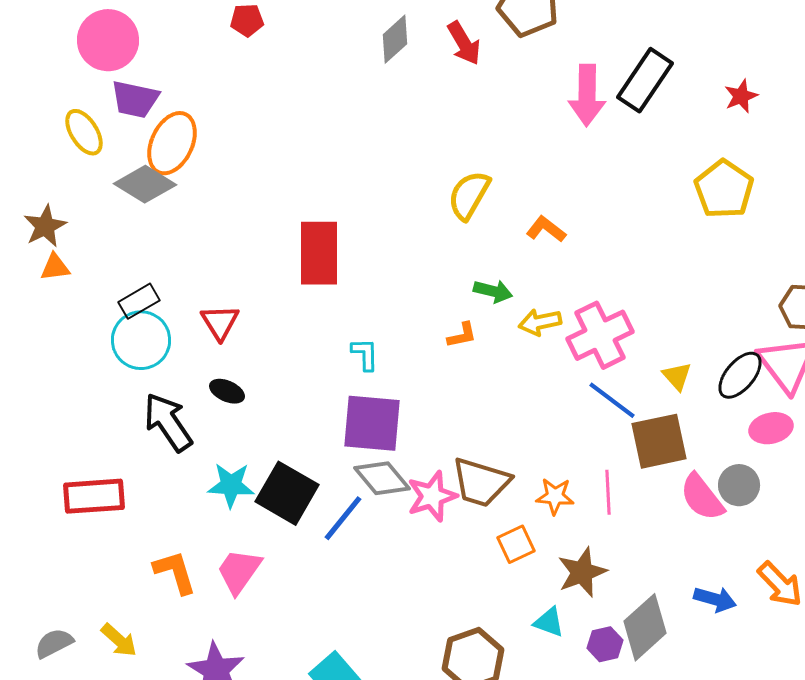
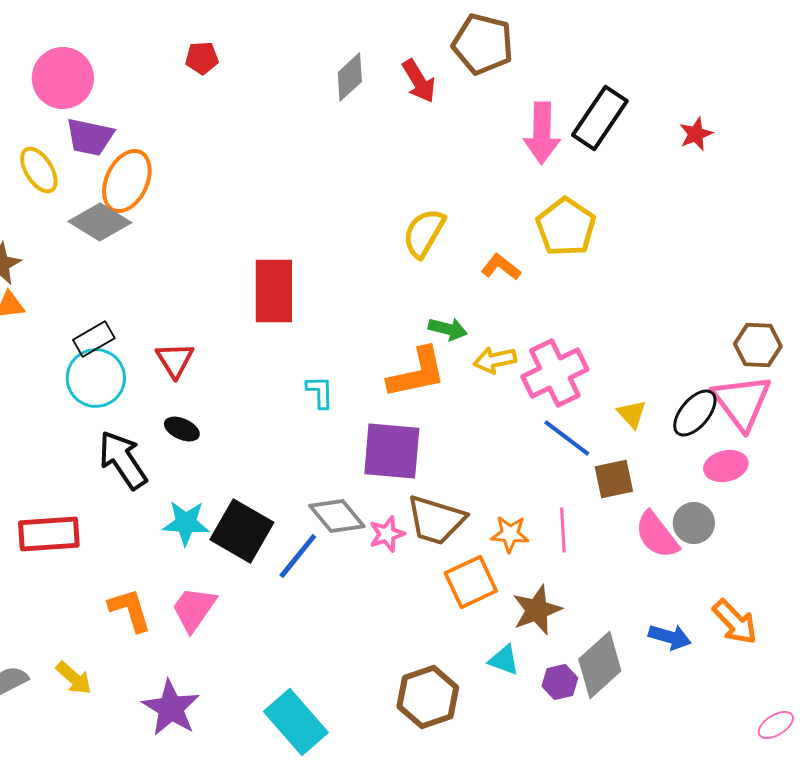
yellow pentagon: (724, 189) -> (566, 227), moved
orange L-shape: (462, 335) -> (417, 373), size x2.0
purple square: (372, 423) -> (392, 451), moved
brown square: (659, 441) -> (614, 479), size x0.7
pink star: (432, 496) -> (387, 534), size x0.7
orange square: (516, 544) -> (471, 582), size x1.4

